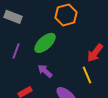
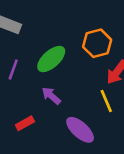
orange hexagon: (66, 15) -> (97, 43), moved

